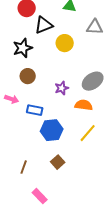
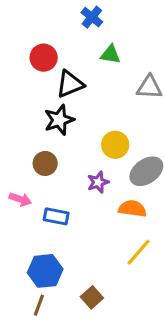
yellow circle: (65, 43) -> (115, 145), moved
black star: (23, 48) -> (59, 120), moved
blue hexagon: (52, 130) -> (45, 271), moved

